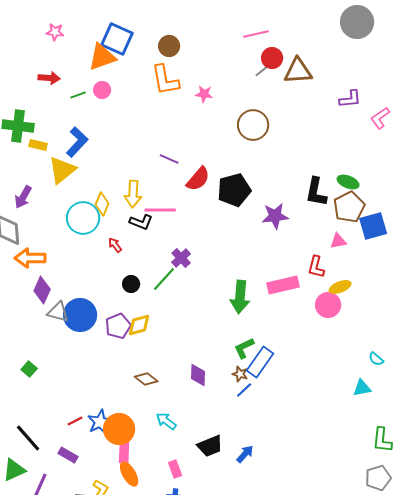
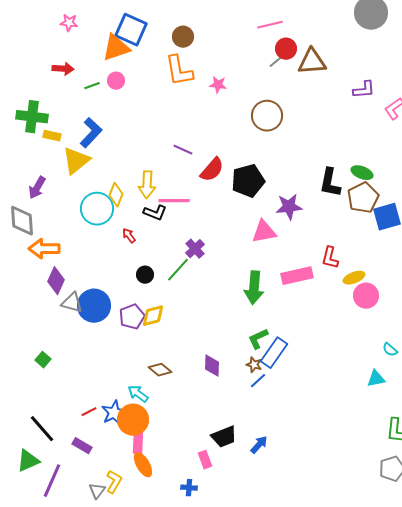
pink triangle: (338, 241) -> (264, 232), moved, size x1.5
pink circle: (328, 305) -> (366, 296), moved
cyan arrow: (166, 421) -> (138, 394), moved
pink rectangle: (175, 469) -> (205, 460), moved

